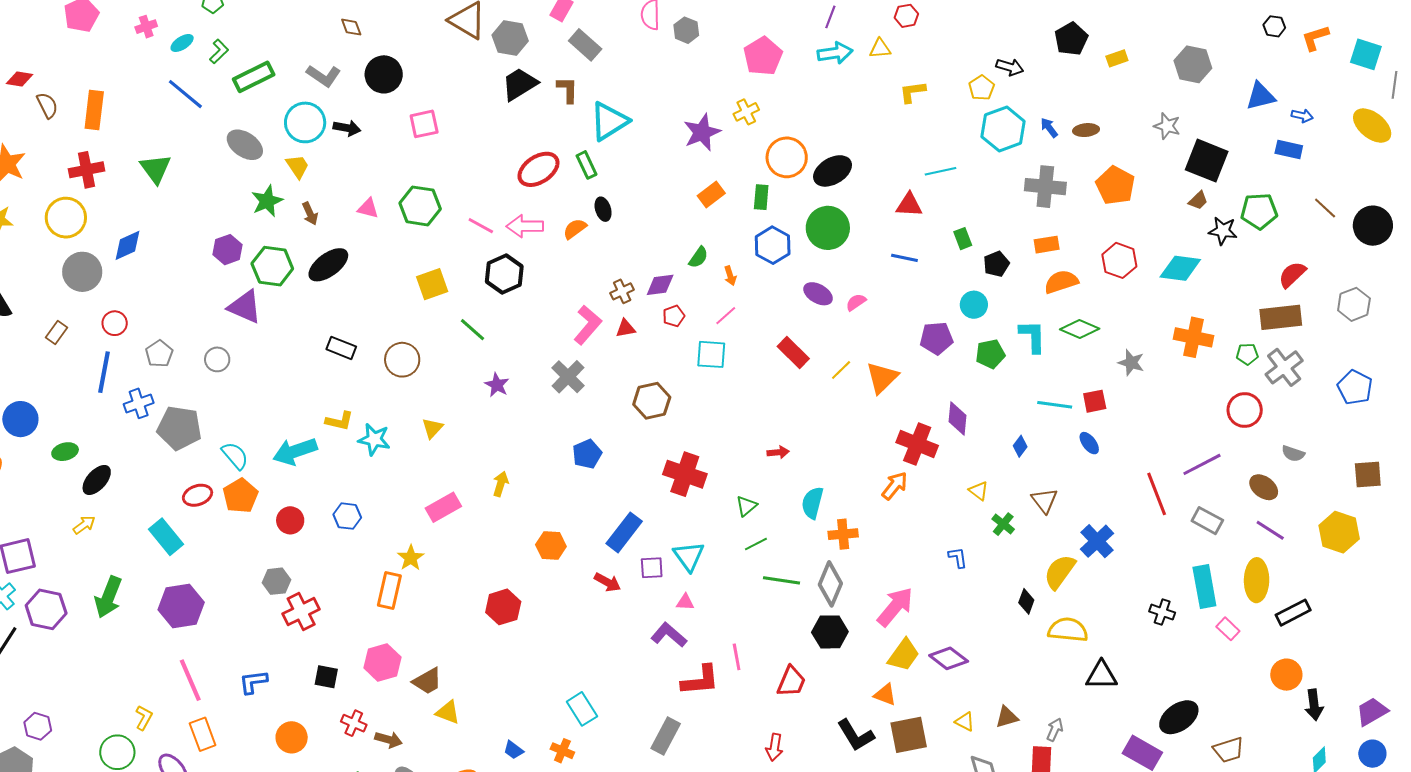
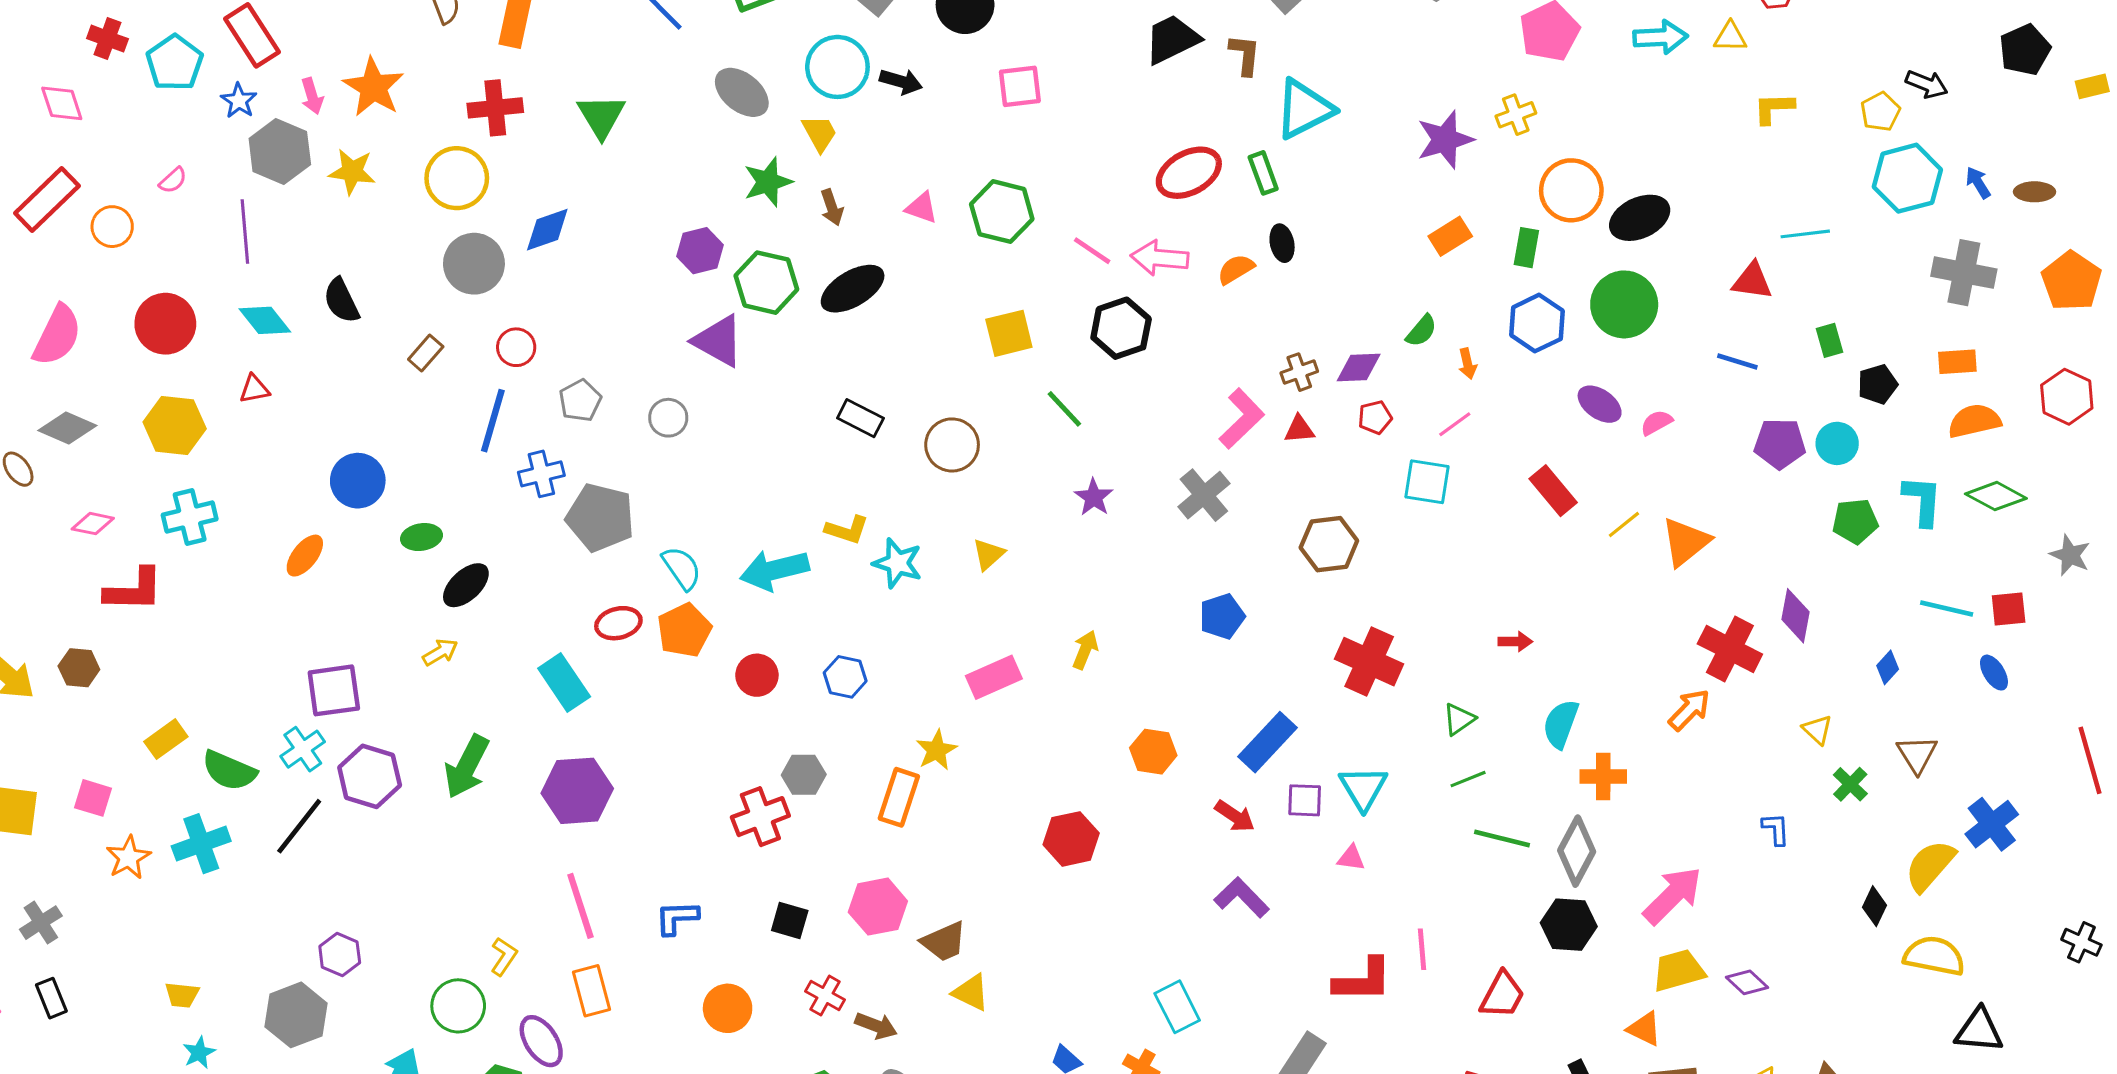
purple pentagon: (936, 338) -> (1780, 444), moved
gray hexagon: (276, 581) -> (804, 775), moved
purple L-shape: (669, 635) -> (1242, 897), moved
yellow trapezoid: (904, 655) -> (1679, 970), turned -147
purple diamond: (949, 658) -> (1747, 982), size x0.7

